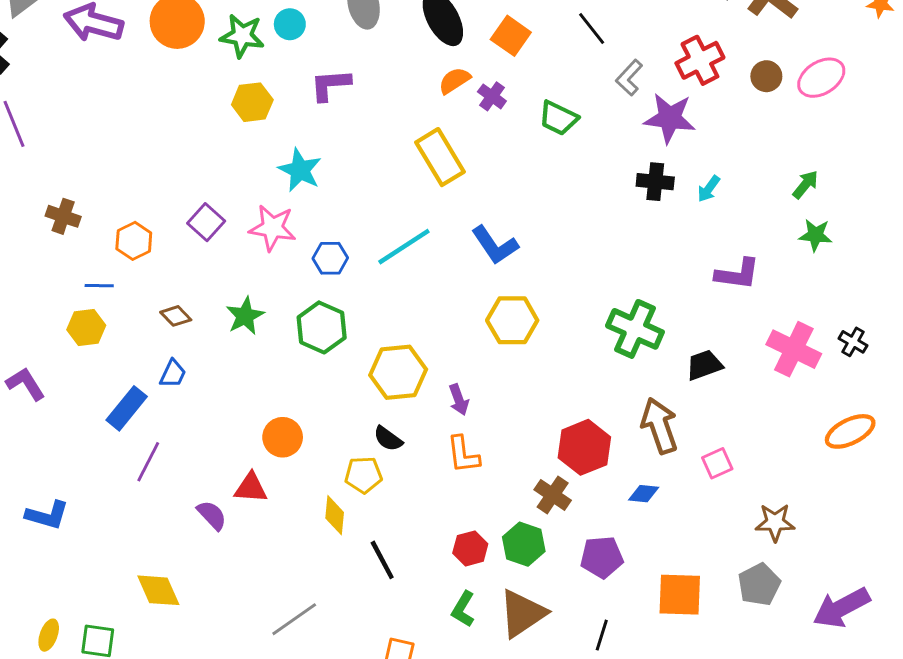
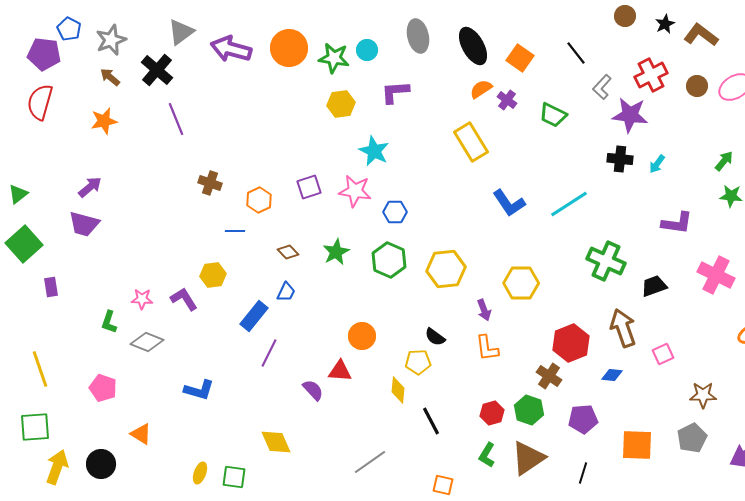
purple square: (206, 222) -> (309, 187), turned 30
cyan line: (404, 247) -> (569, 204), moved
yellow hexagon: (512, 320) -> (521, 283), moved
yellow hexagon: (86, 327) -> (213, 275), moved
yellow hexagon: (398, 372) -> (446, 269), moved

